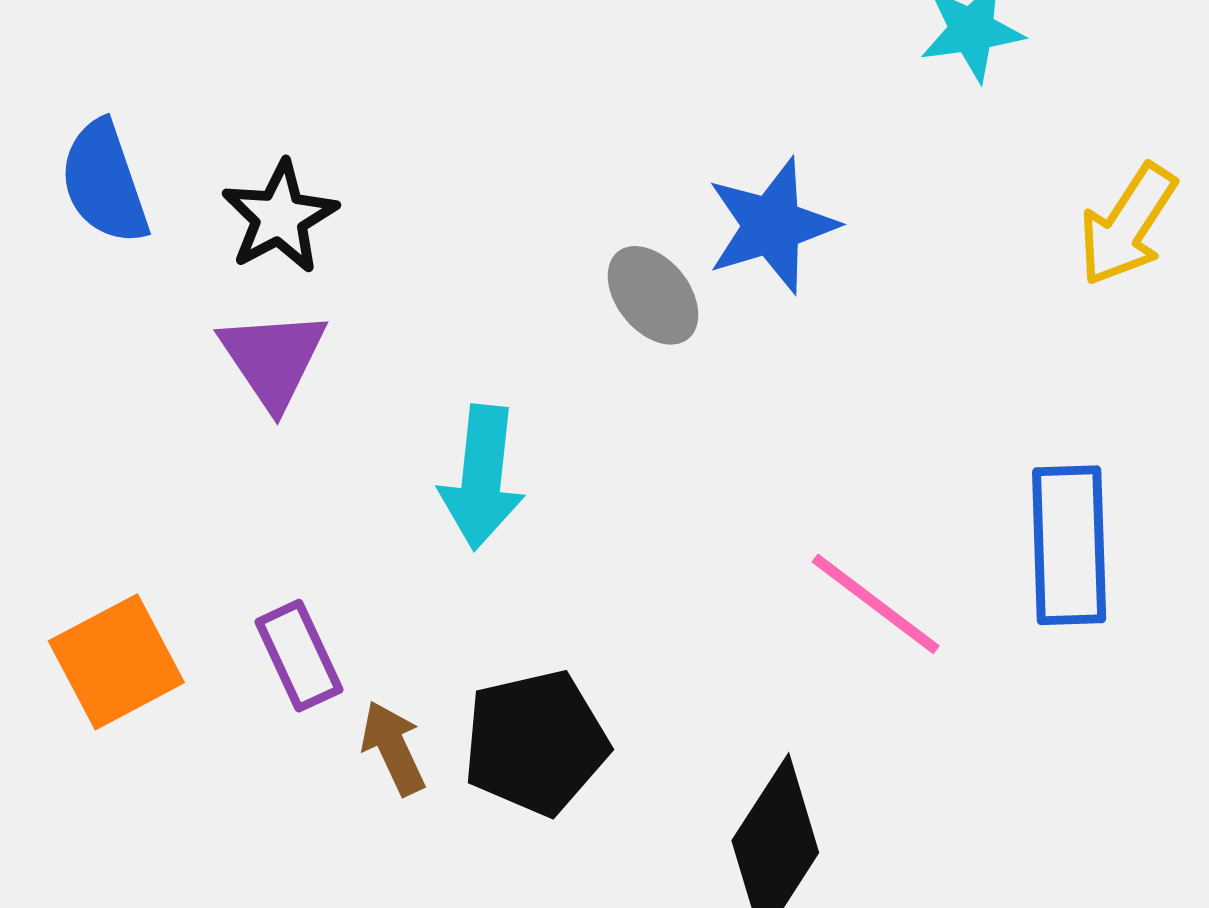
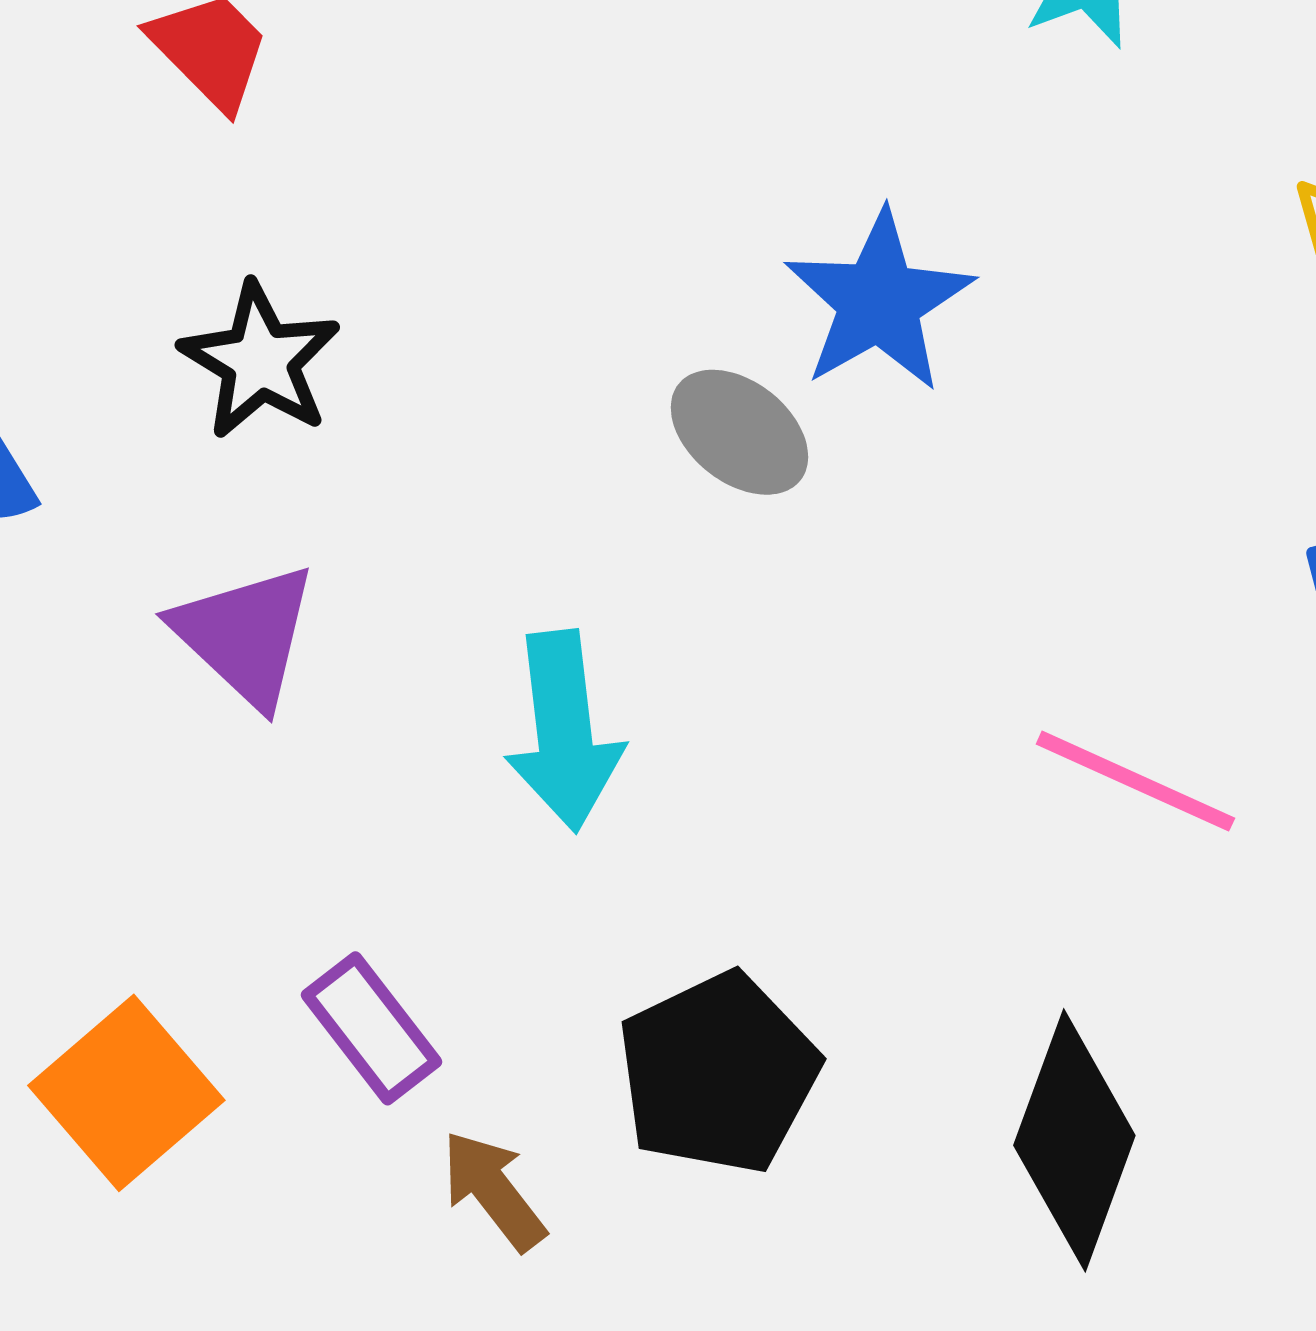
black star: (280, 217) -> (260, 361), moved
brown arrow: (393, 748) -> (493, 1191), moved

